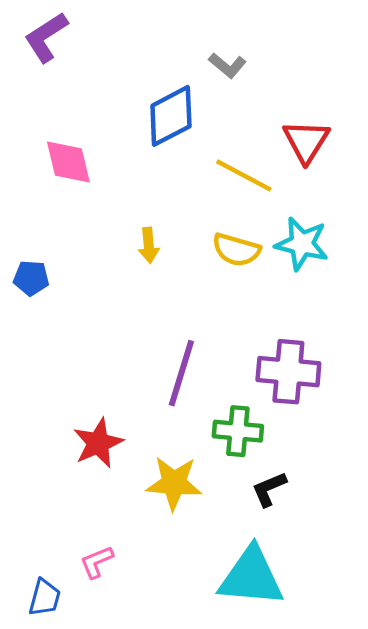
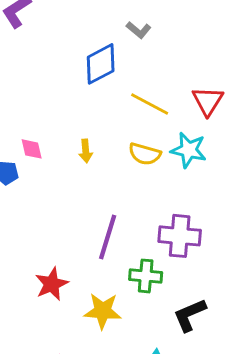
red triangle: (306, 141) -> (208, 101), moved
pink diamond: (68, 162) -> (32, 149), moved, size x0.7
black L-shape: (269, 489) -> (190, 315), moved, size x1.4

